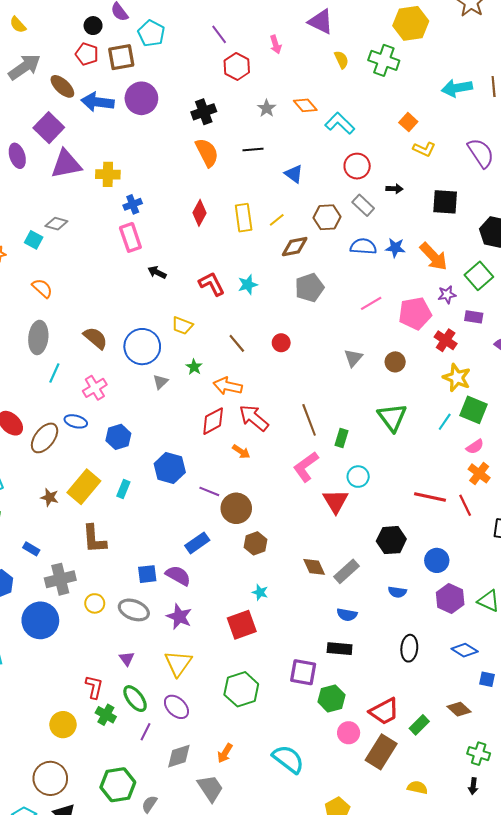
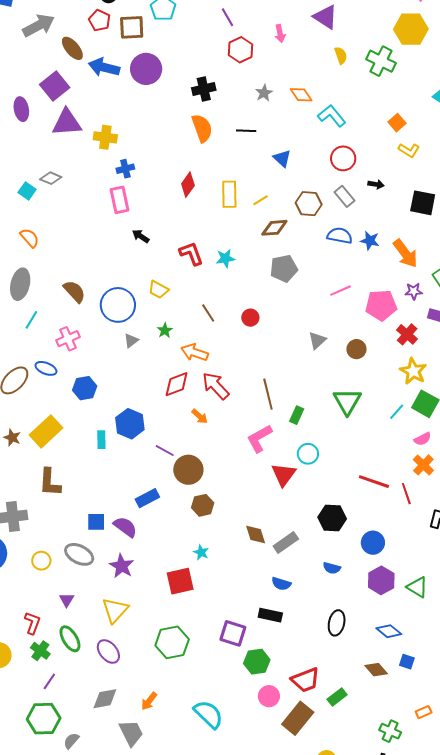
cyan rectangle: (123, 489) -> (101, 440), moved, turned -30
yellow circle: (95, 603) -> (41, 561), moved
brown diamond: (459, 709) -> (376, 670), moved
purple line: (145, 732) -> (49, 681), moved

